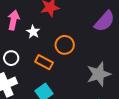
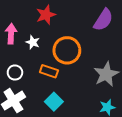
orange circle: (65, 45) -> (67, 50), size x1.4

